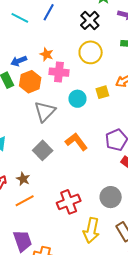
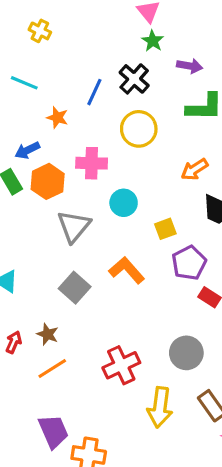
blue line: (49, 12) -> (94, 92), moved
orange star: (47, 54) -> (57, 118), moved
yellow square: (102, 92) -> (165, 229), moved

